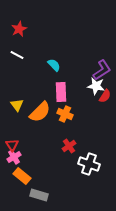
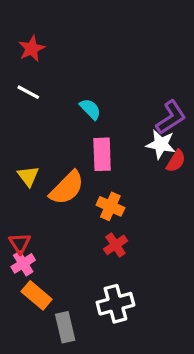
orange cross: (65, 114) -> (110, 206), moved
white cross: (89, 164) -> (115, 304), moved, turned -35
gray rectangle: (39, 195) -> (65, 327), turned 60

